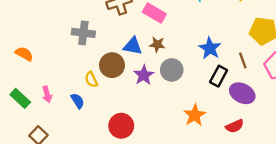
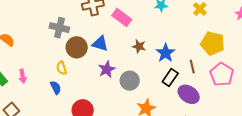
brown star: (157, 44) -> (139, 46), moved
brown circle: (112, 65) -> (77, 47), moved
gray circle: (172, 70) -> (130, 81), moved
blue semicircle: (78, 101) -> (56, 88), moved

